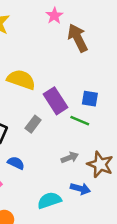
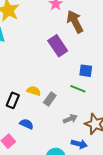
yellow semicircle: (21, 80) -> (34, 91), moved, size x0.6
purple rectangle: (55, 101) -> (58, 46), moved
gray rectangle: (33, 124) -> (50, 99), moved

